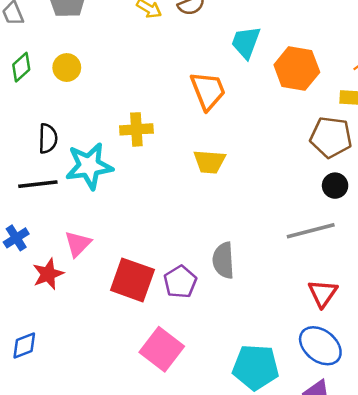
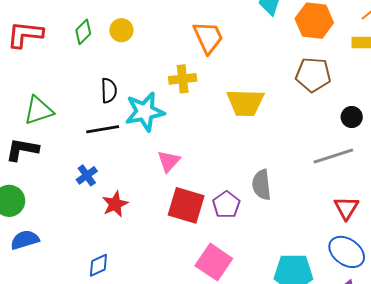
orange trapezoid: (208, 91) -> (208, 37), moved
brown pentagon: (331, 137) -> (313, 75), moved
yellow trapezoid: (209, 162) -> (245, 103), size x1.4
pink triangle: (78, 244) -> (169, 161), moved

